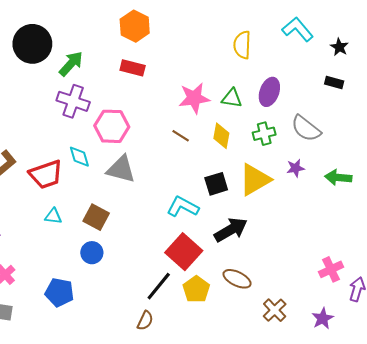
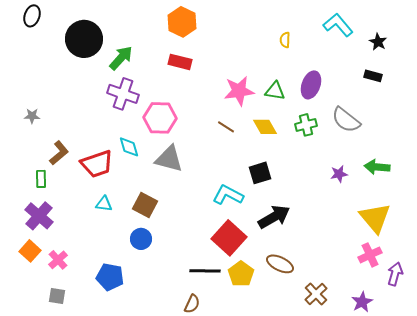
yellow semicircle: (242, 45) -> (285, 40), size x0.6
yellow diamond: (221, 136) -> (265, 127), turned -40
purple star: (296, 168) -> (339, 174), moved
yellow triangle: (255, 180) -> (375, 218), moved, turned -40
black line: (159, 286) -> (205, 271), turned 52

